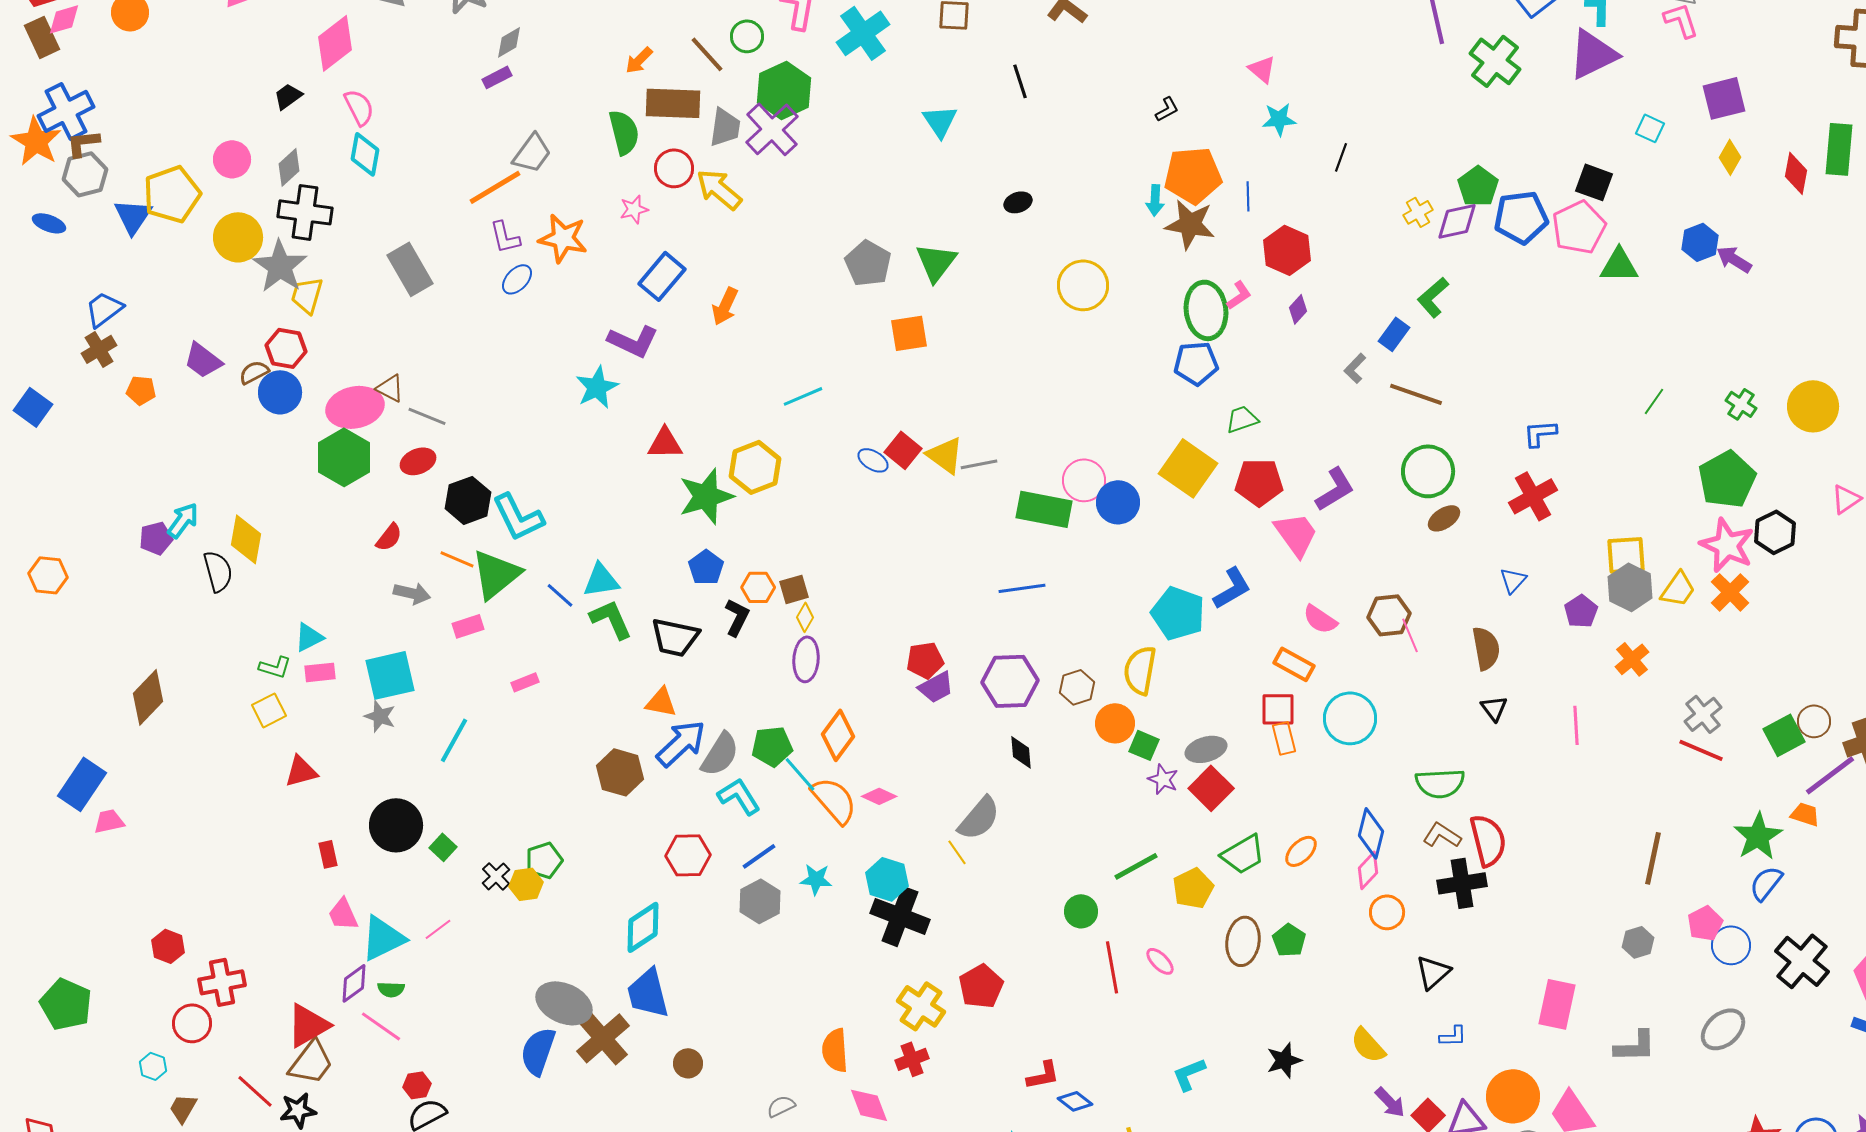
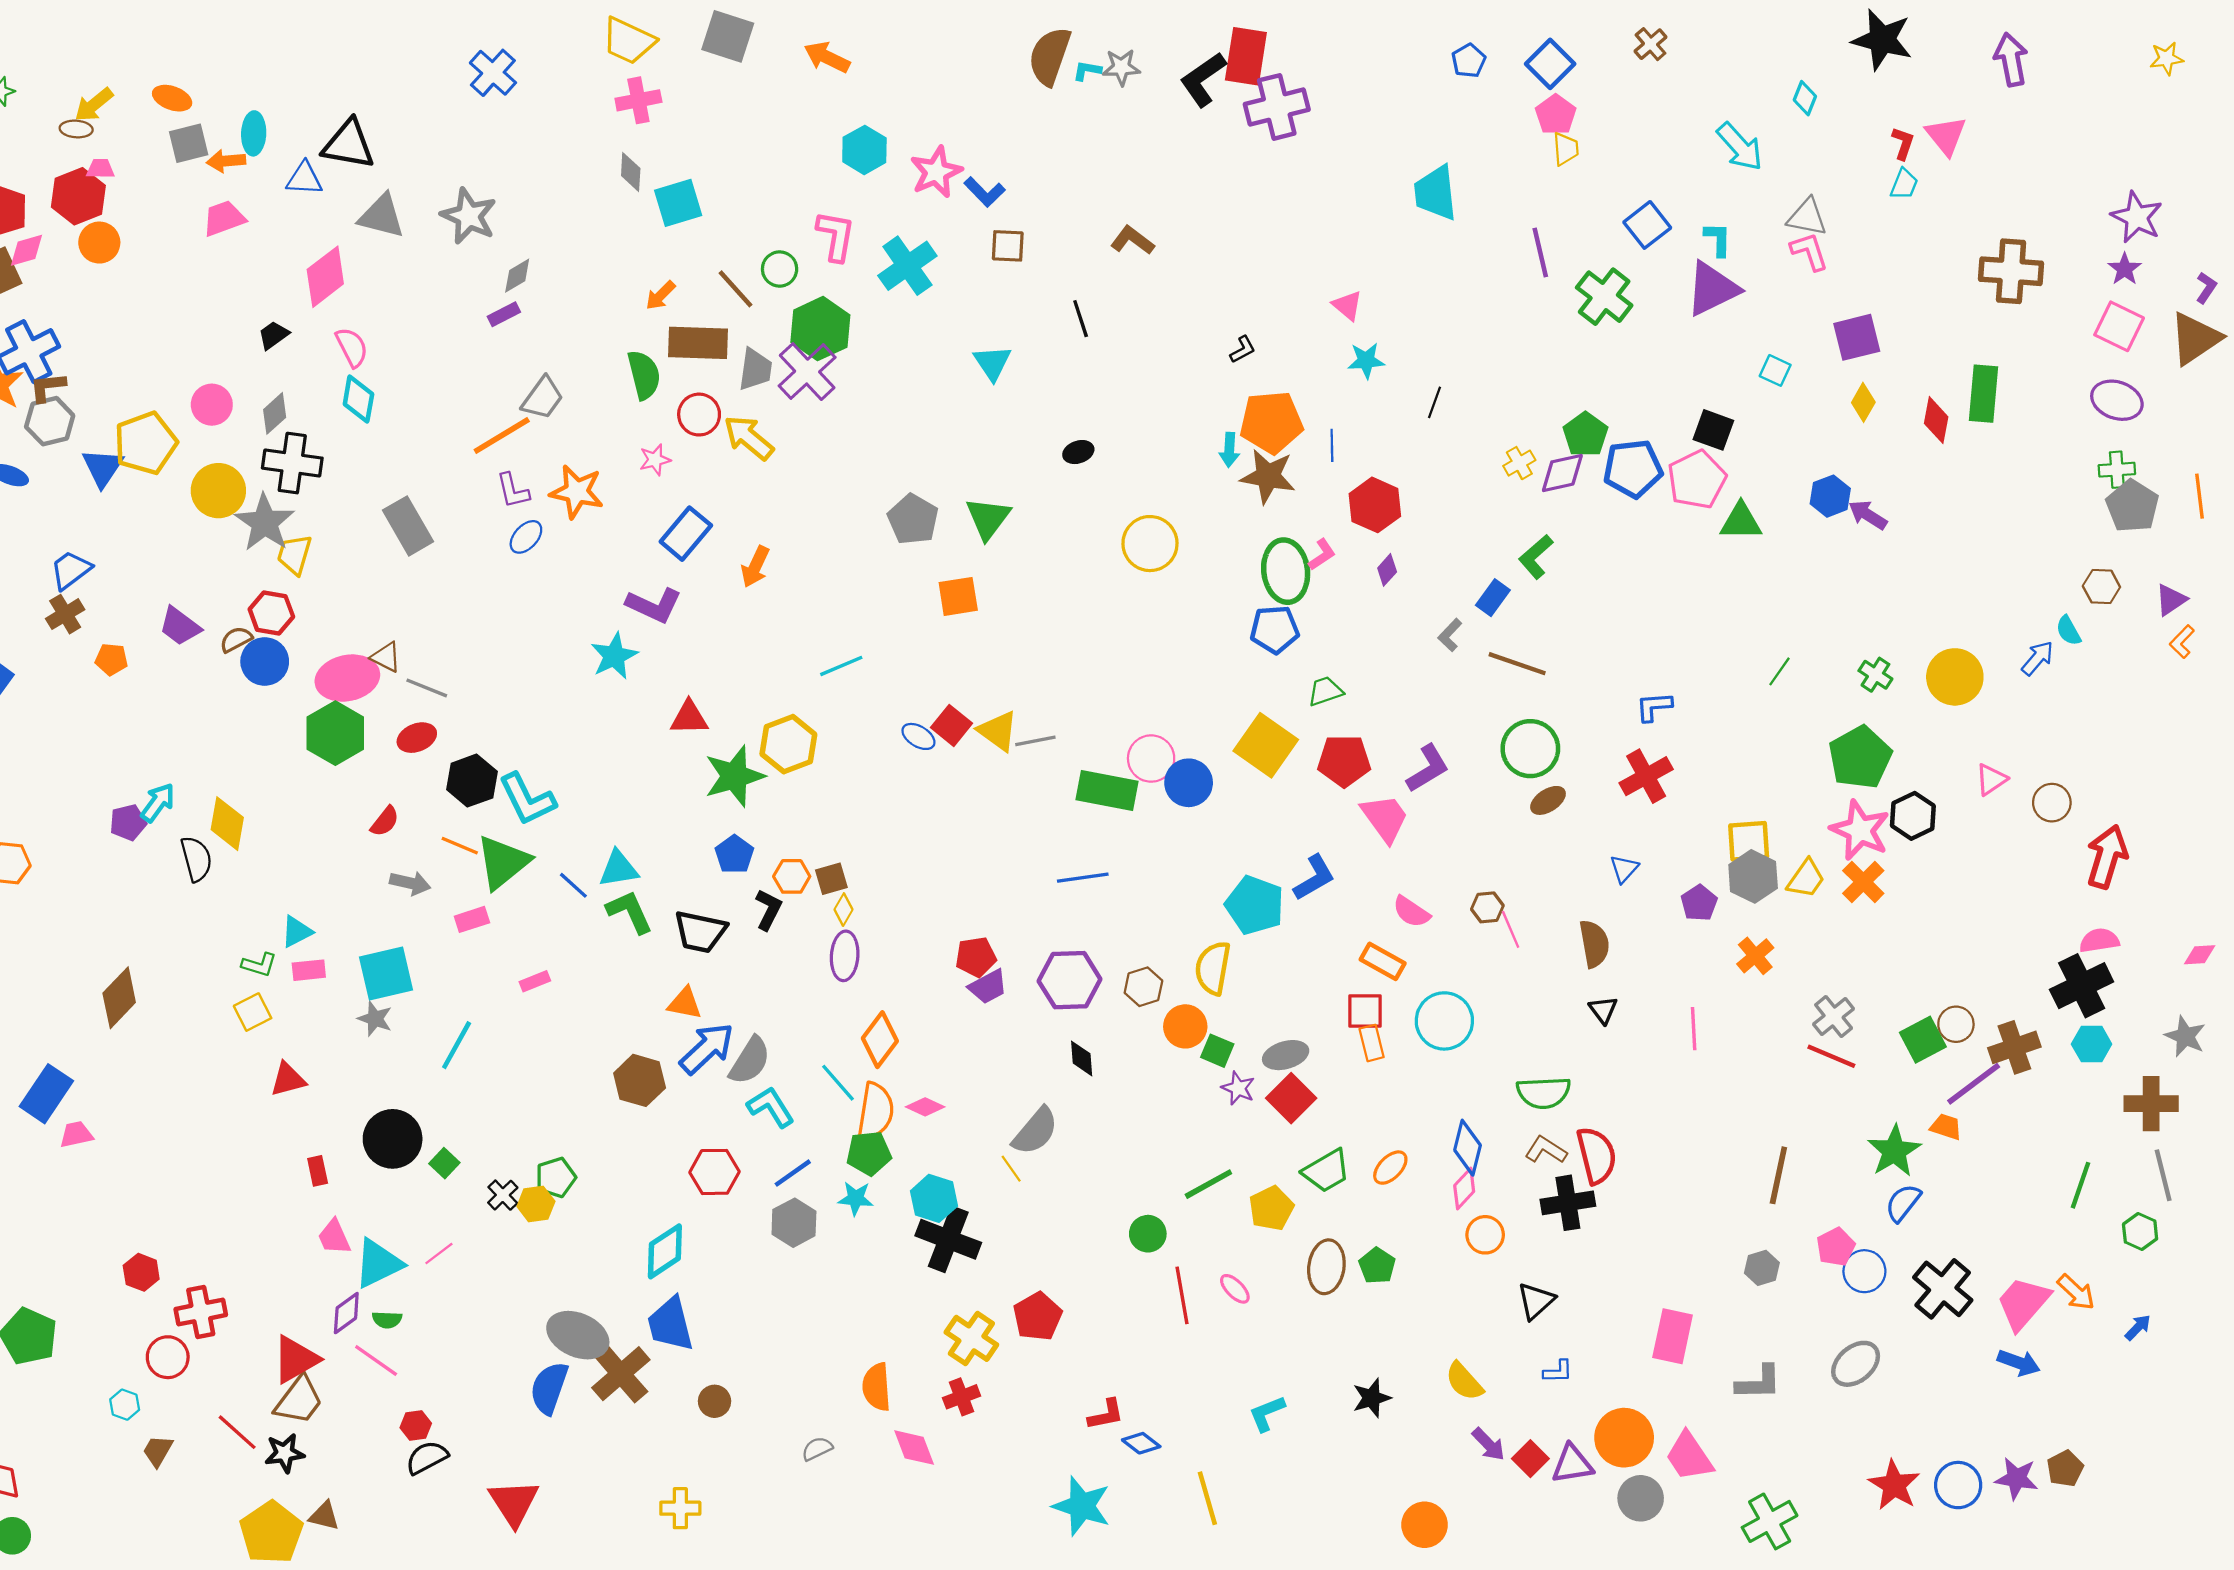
brown hexagon: (1389, 615) -> (1487, 907), size x0.7
green pentagon: (772, 746) -> (869, 1153), moved
orange semicircle: (834, 800) -> (875, 1111), turned 50

